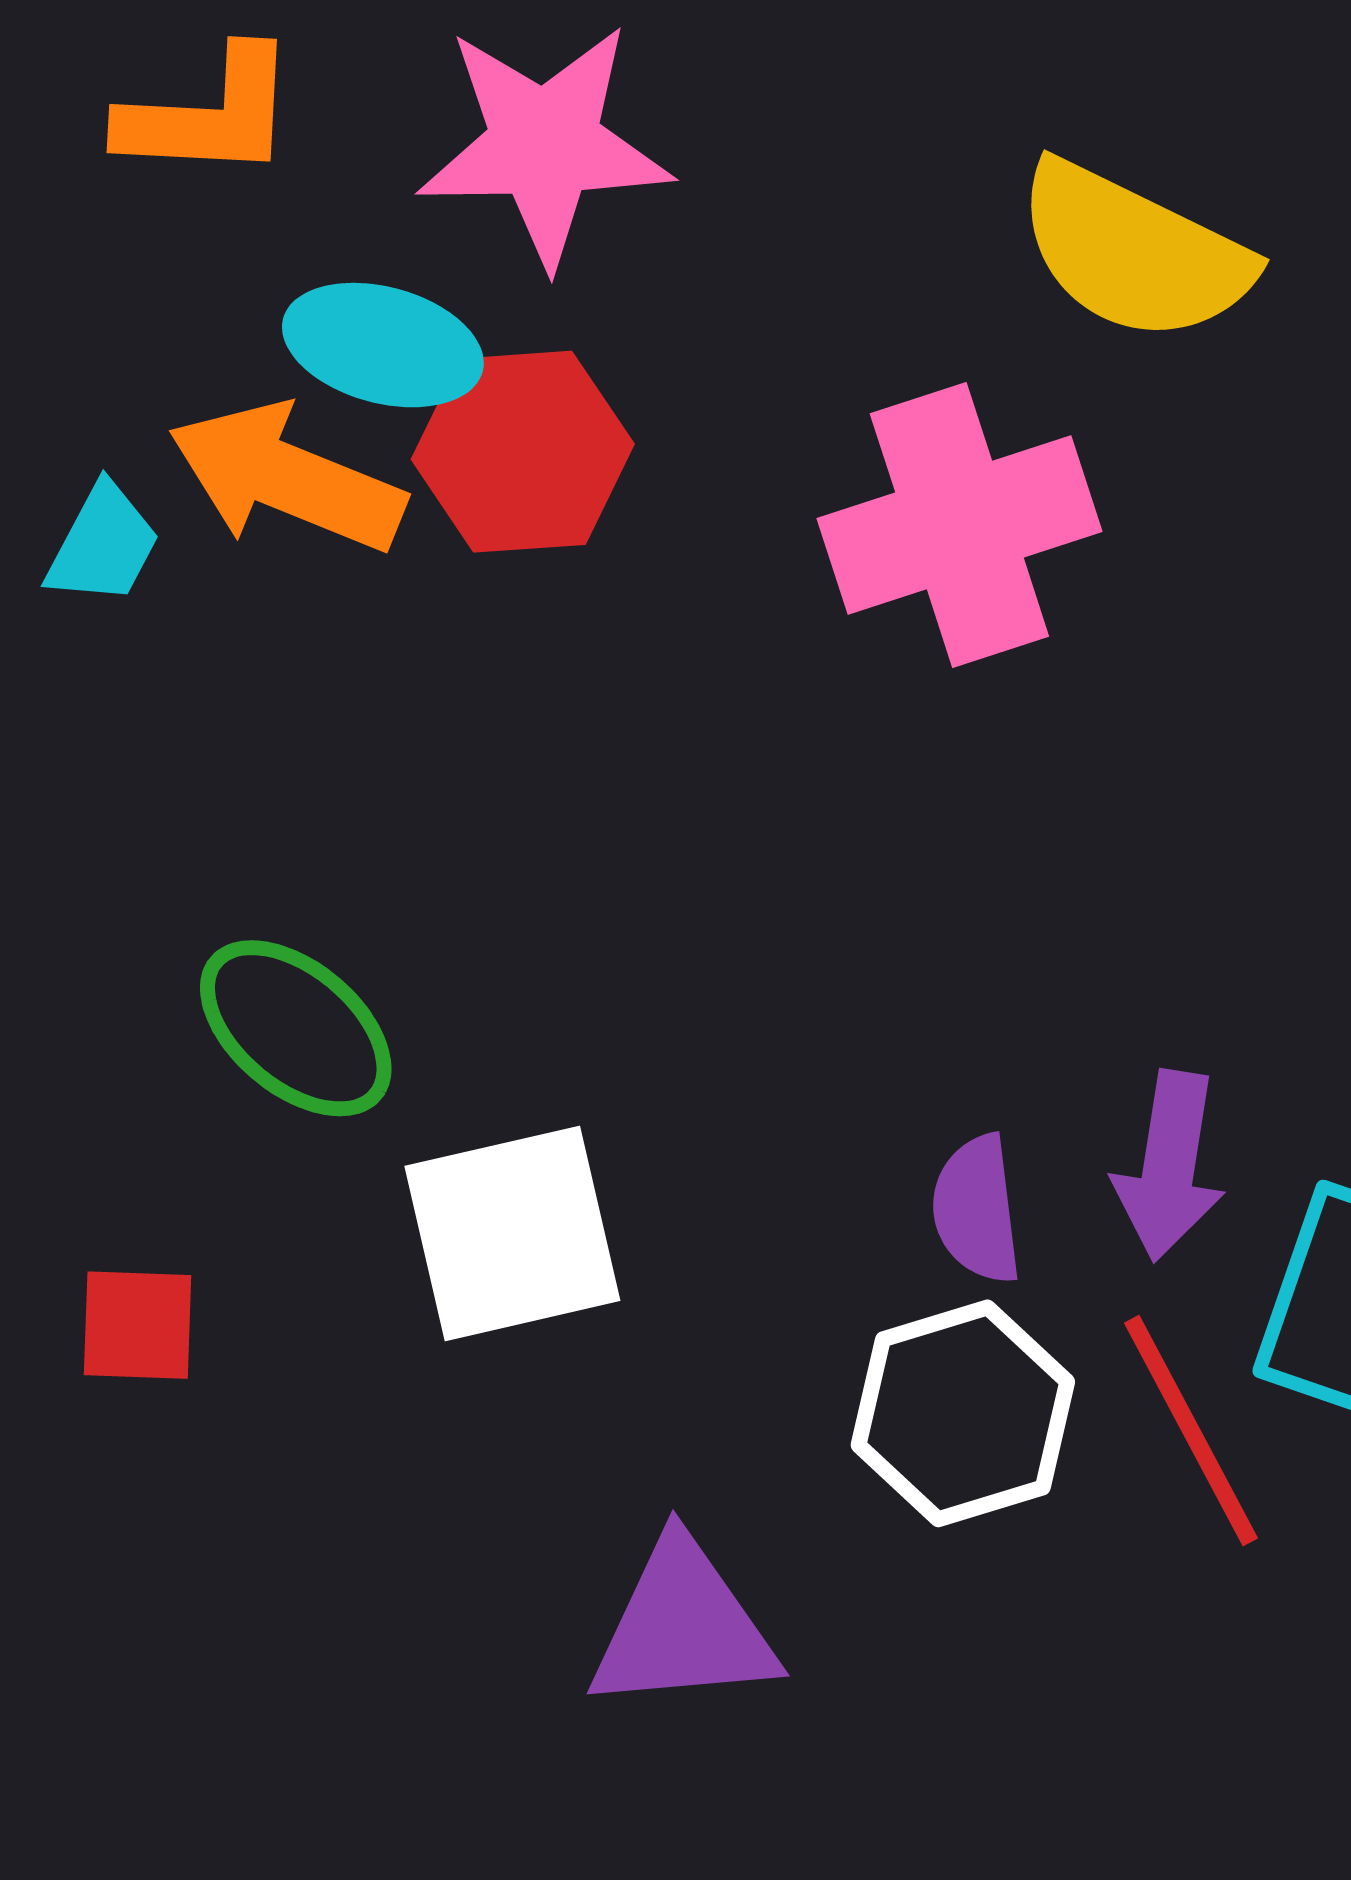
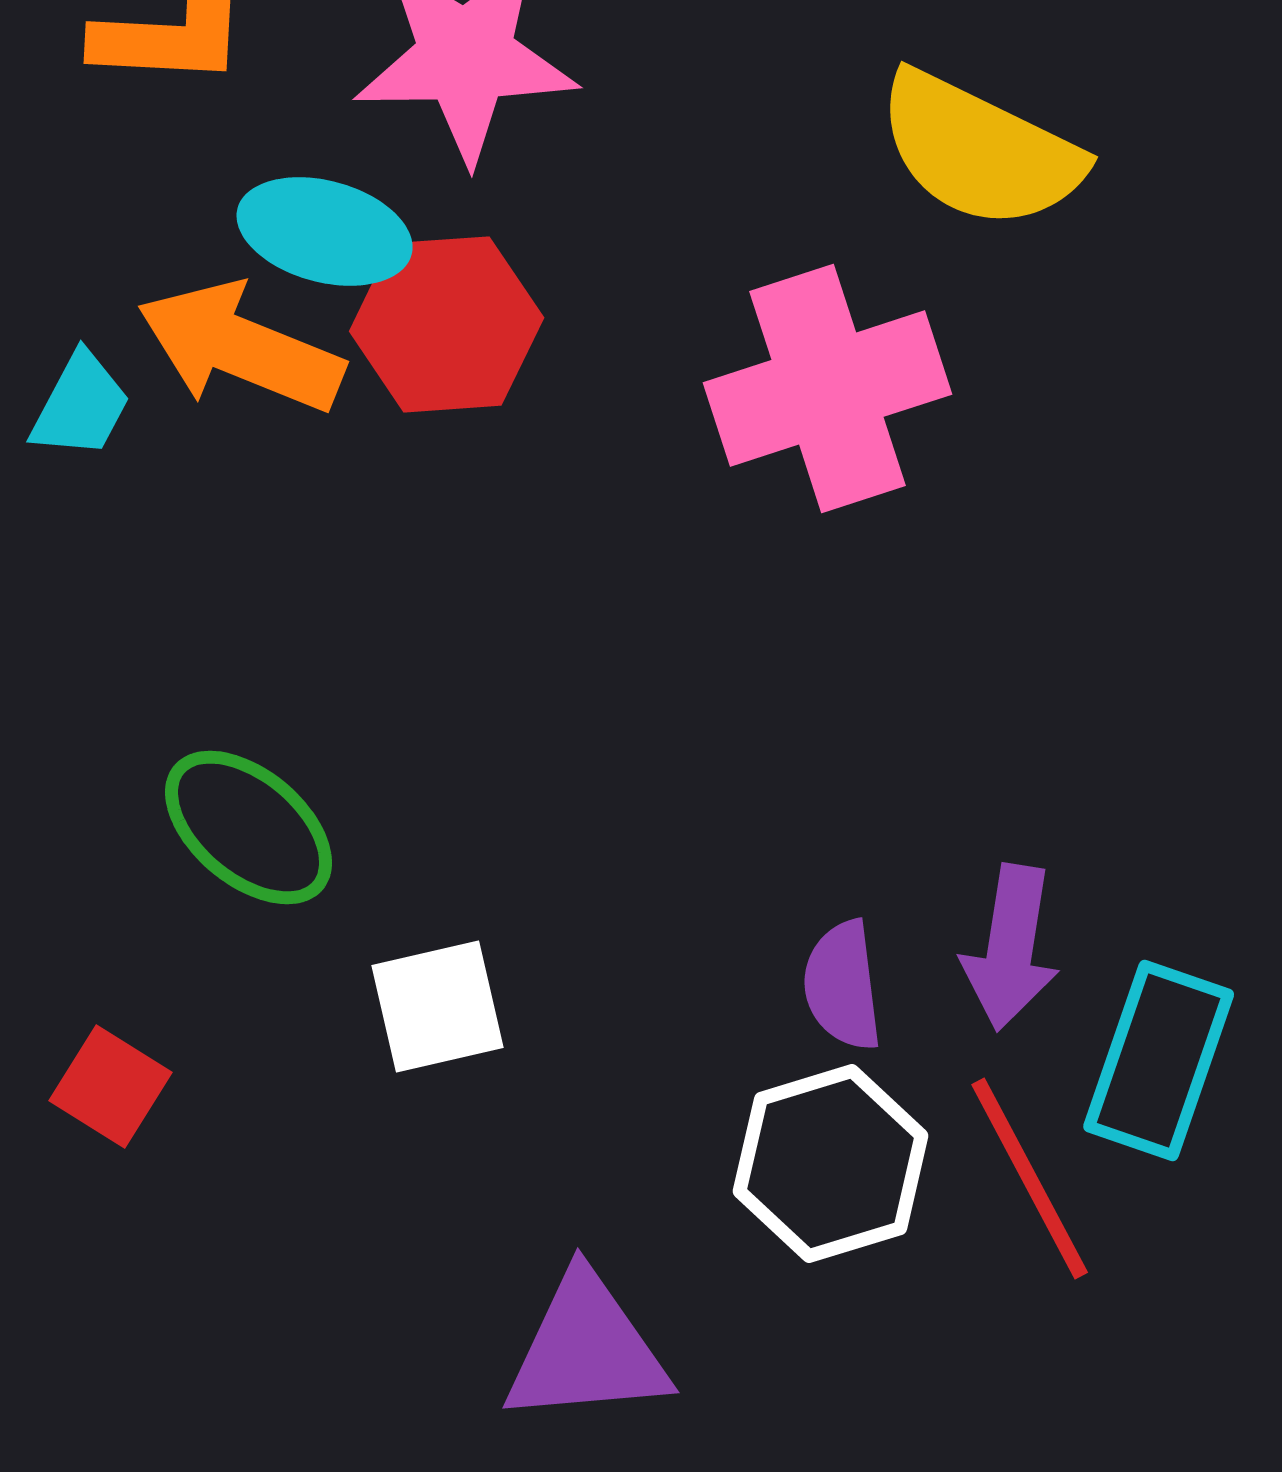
white square: (512, 1233) -> (438, 1006), size x0.7
red square: (138, 1325) -> (111, 1086), turned 30

